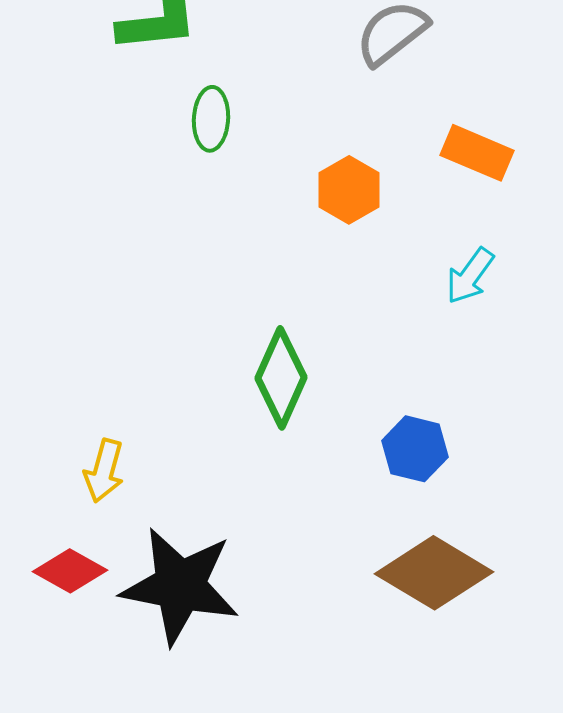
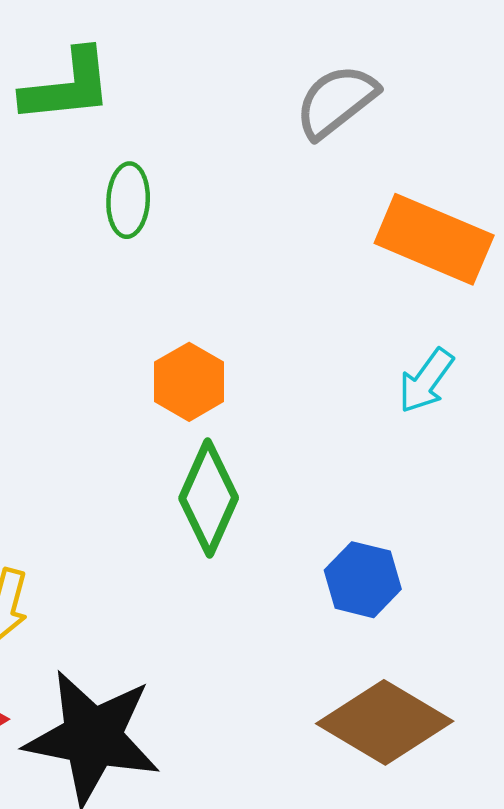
orange rectangle: (477, 153) -> (434, 239), size x1.4
orange hexagon: (349, 190) -> (189, 382), moved

